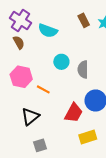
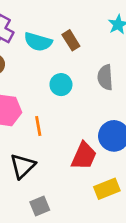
brown rectangle: (84, 20) -> (71, 40), moved
gray semicircle: (83, 69) -> (105, 77), moved
orange line: (43, 89) -> (38, 126), turned 56

